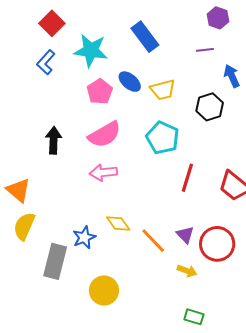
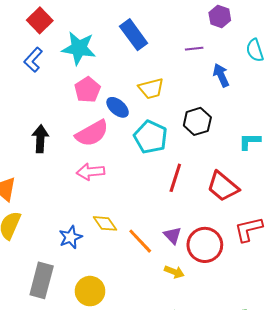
purple hexagon: (218, 18) -> (220, 17), moved
blue ellipse: (130, 82) -> (118, 107), moved
black hexagon: (210, 107) -> (197, 121), moved
gray rectangle: (55, 261) -> (42, 280), moved

